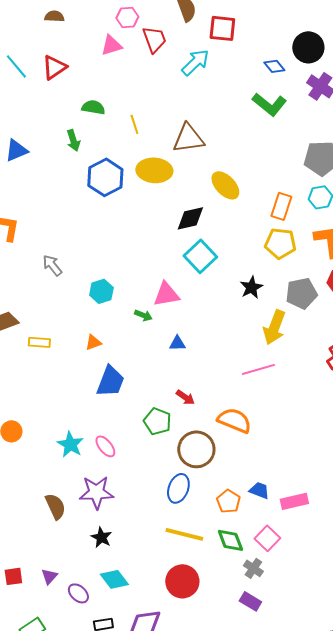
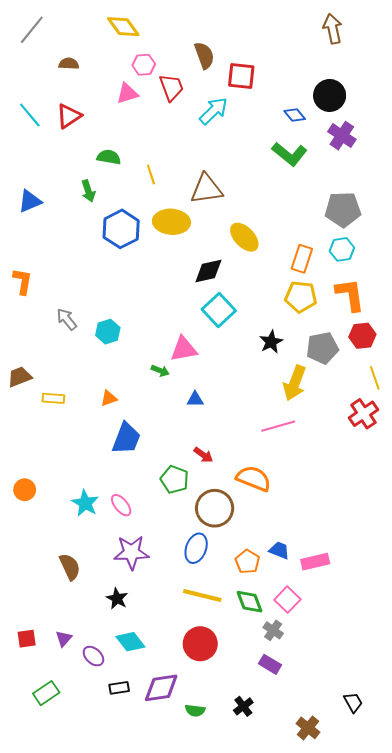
cyan hexagon: (101, 291) -> (108, 332), moved
purple star: (96, 492) -> (131, 552), moved

